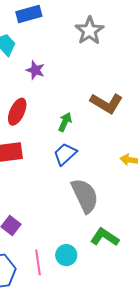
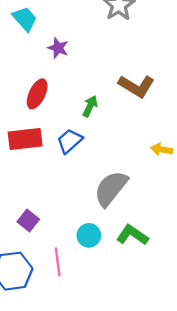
blue trapezoid: (65, 154) -> (70, 141), moved
gray semicircle: (85, 196) -> (111, 188), turned -117
cyan circle: (66, 255) -> (89, 235), moved

